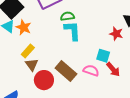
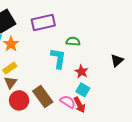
green semicircle: (67, 16) -> (73, 41), moved
red star: (116, 34) -> (81, 72), moved
red arrow: (113, 69) -> (80, 105), moved

